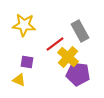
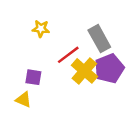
yellow star: (24, 25) -> (41, 29), moved, size x0.6
purple pentagon: (78, 74) -> (109, 68), moved, turned -30

